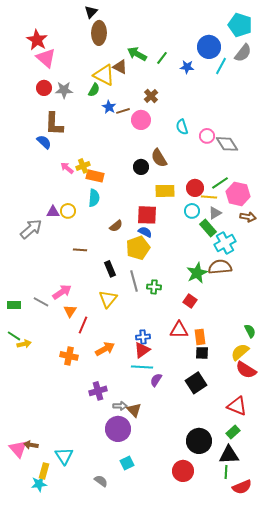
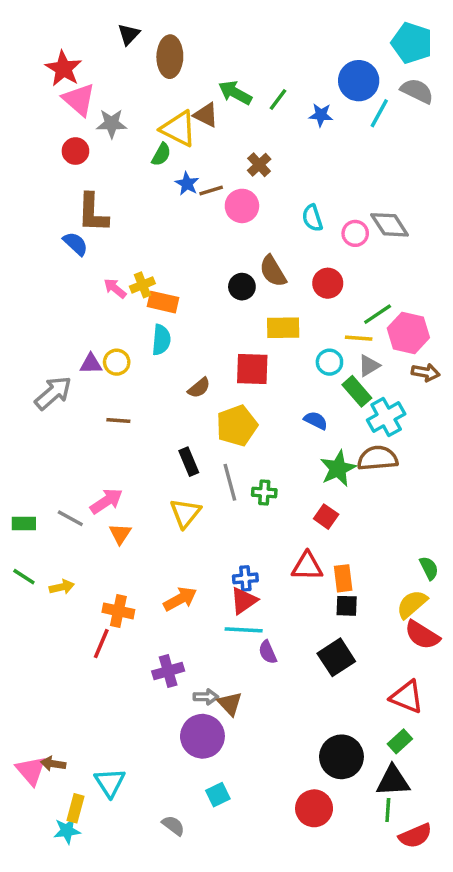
black triangle: (91, 12) -> (129, 34), moved
gray semicircle: (243, 53) -> (417, 91), turned -102
gray star: (64, 90) -> (112, 124), moved
gray diamond: (227, 144) -> (390, 225), moved
red circle: (195, 188) -> (328, 283), moved
blue semicircle: (145, 232) -> (316, 420), moved
brown line: (80, 250) -> (118, 420), moved
red line: (83, 325) -> (101, 644), moved
yellow arrow: (24, 344) -> (62, 587), moved
purple semicircle: (156, 380) -> (268, 652), turned -56

